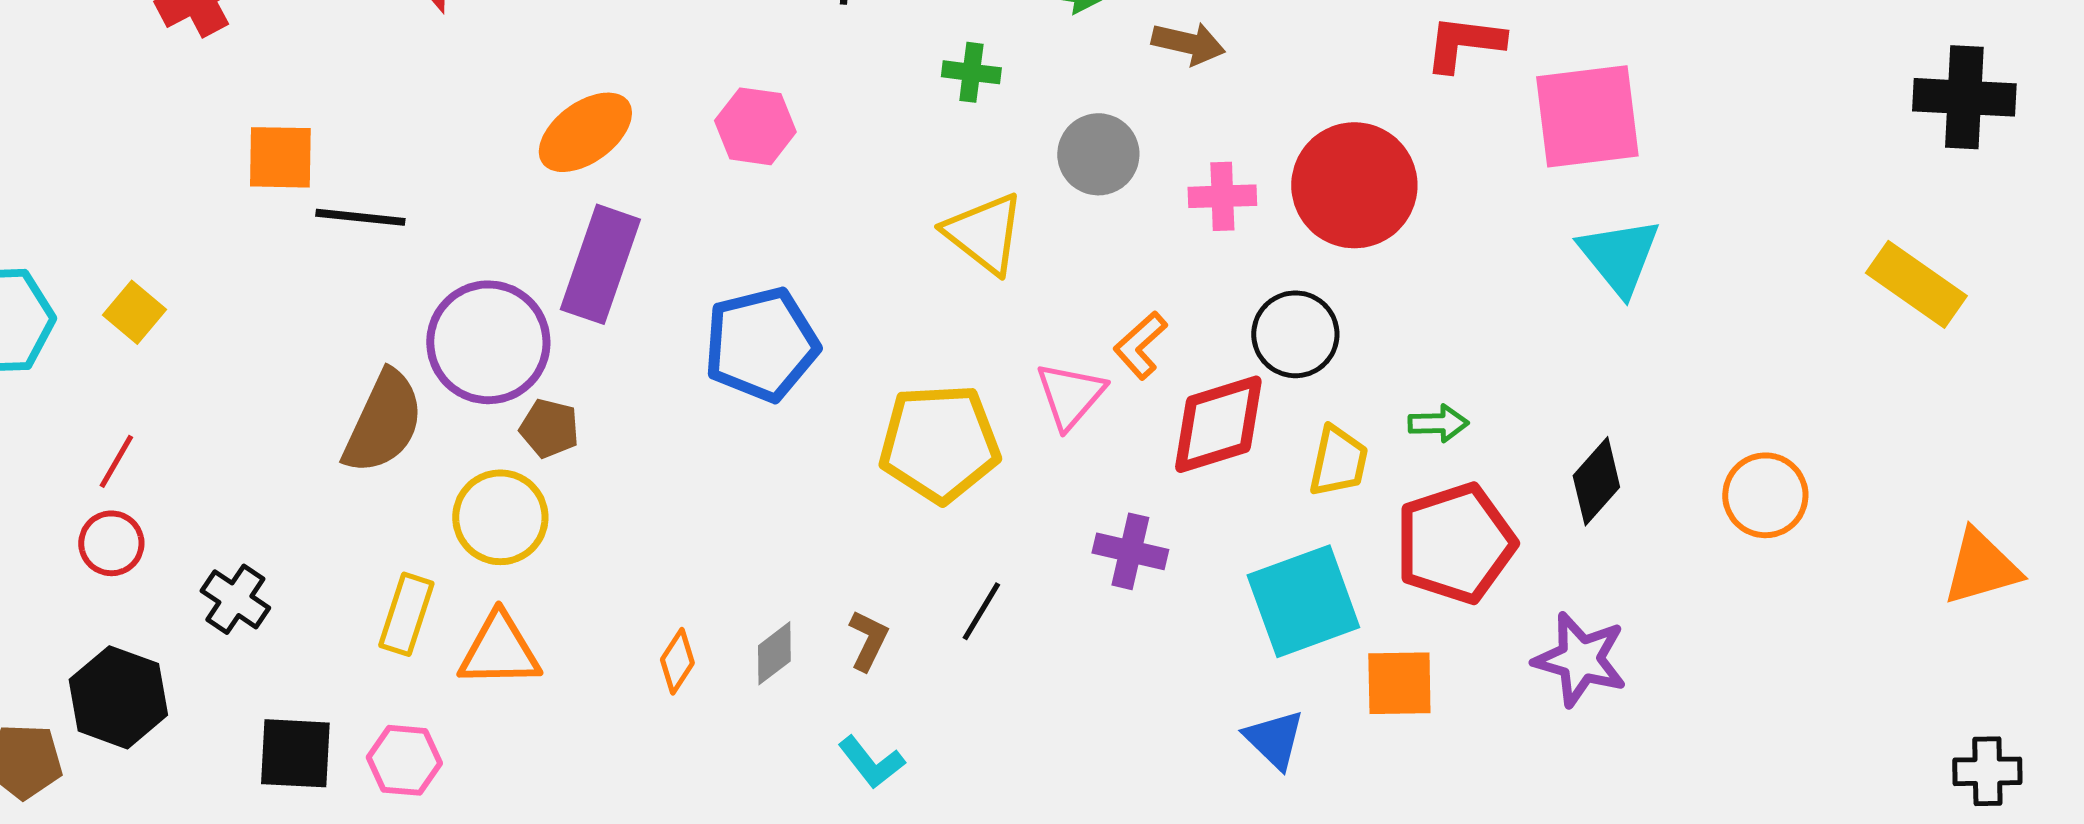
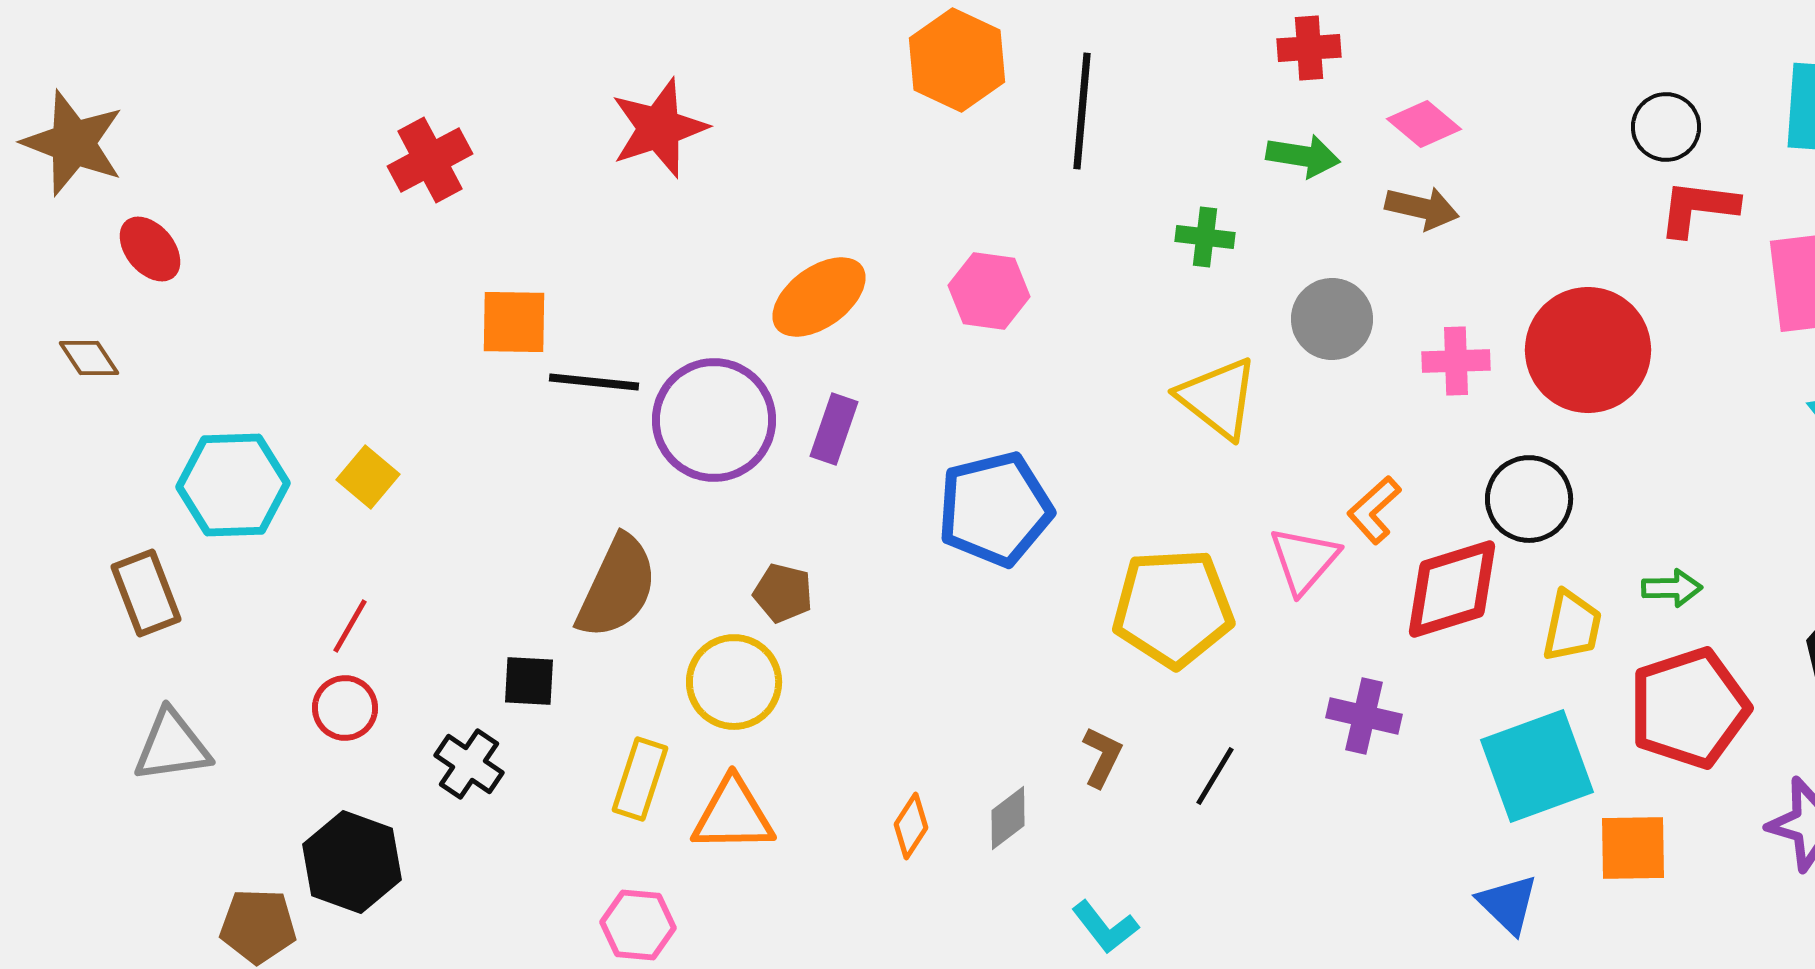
purple rectangle: (600, 264) -> (834, 429), size x0.6
purple circle: (488, 342) -> (714, 420), moved
brown L-shape: (868, 640) -> (1102, 757), moved
black square: (295, 753) -> (529, 681), moved, size x0.7

